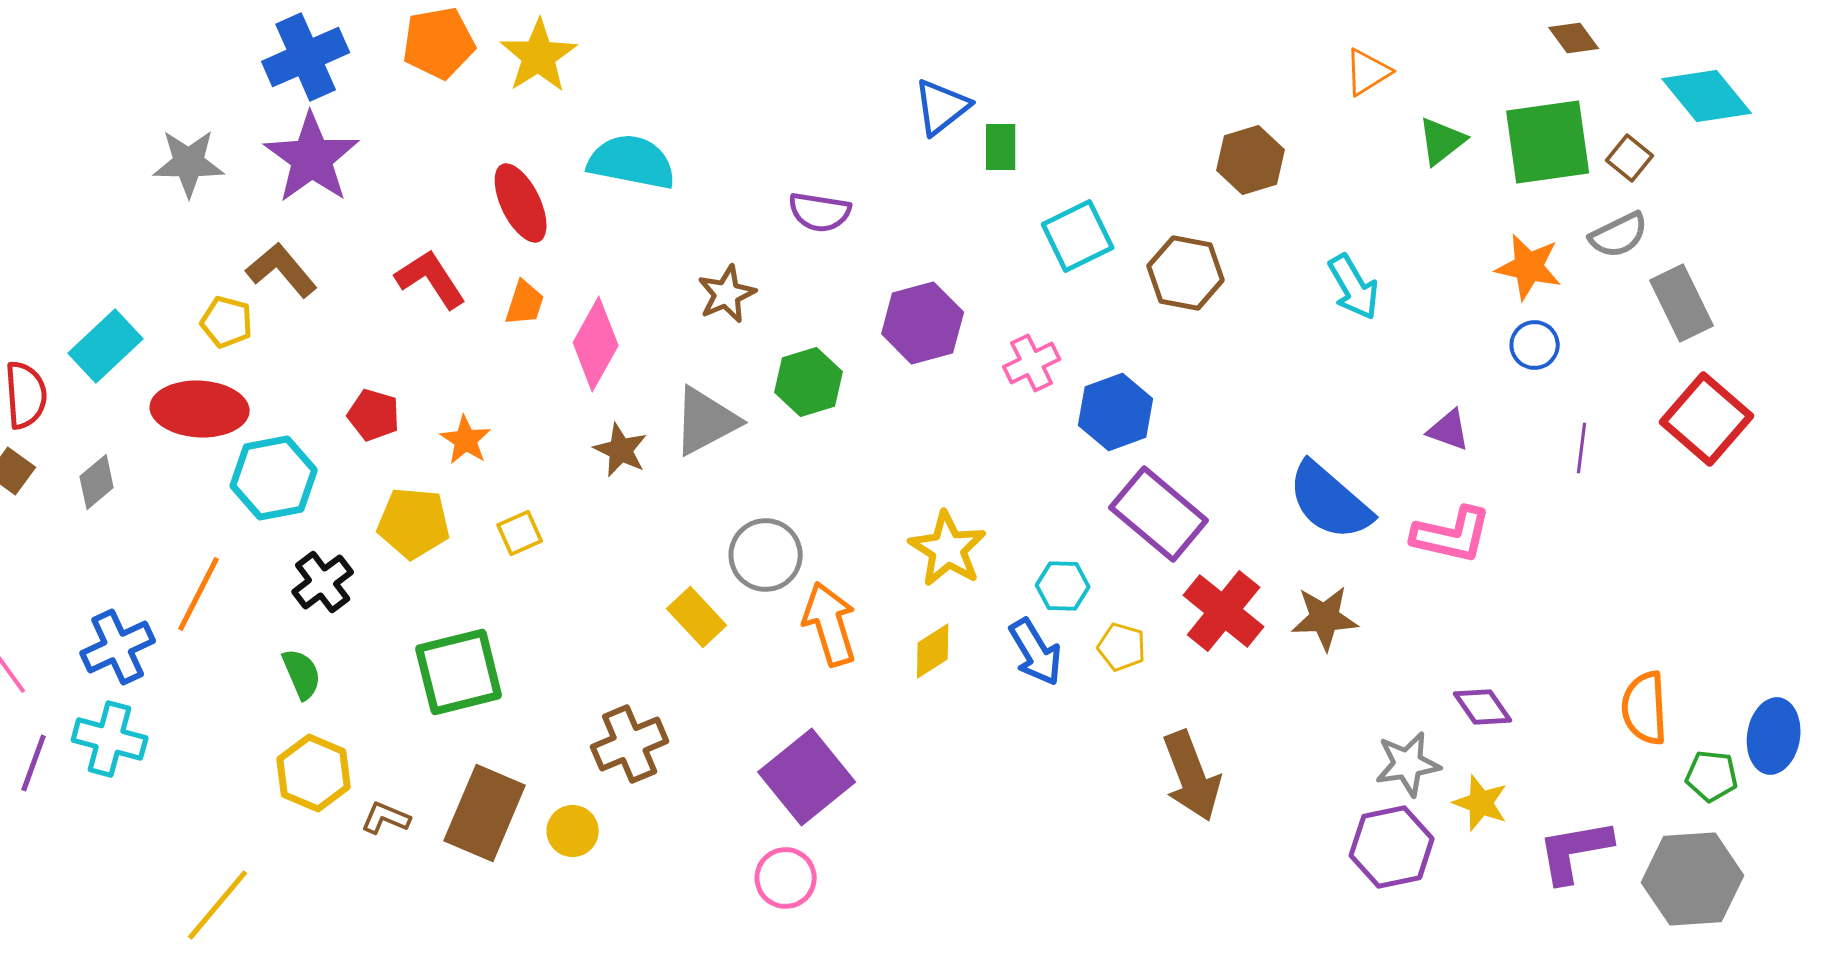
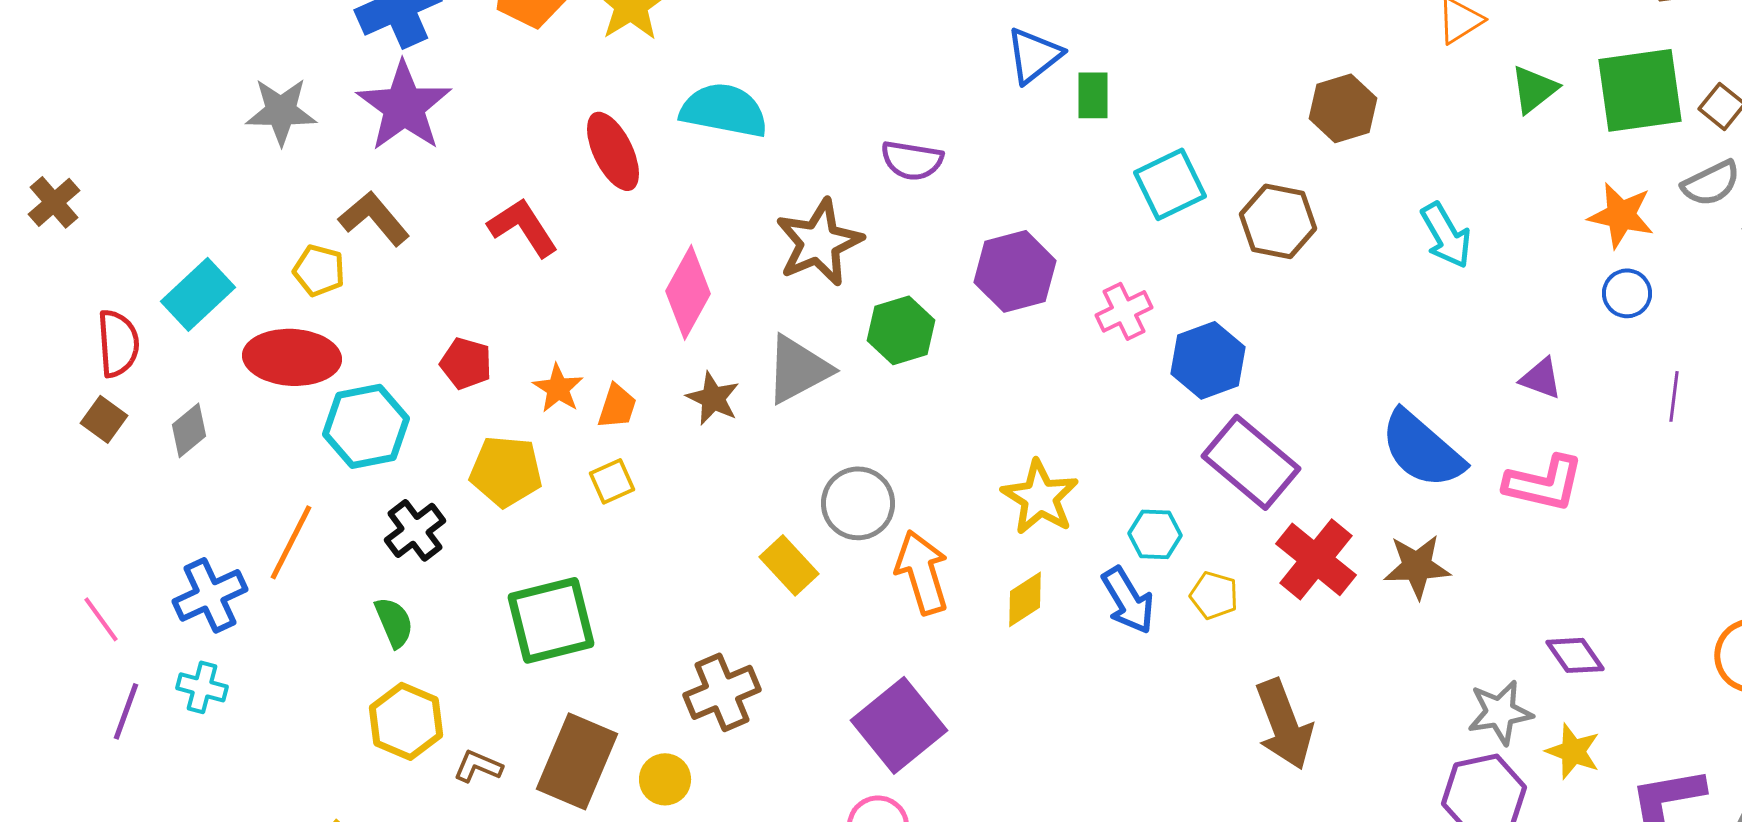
brown star: (727, 294) -> (819, 242), size x1.5
orange trapezoid: (525, 303) -> (617, 406), moved
cyan cross: (110, 739) -> (202, 687), size x0.7

